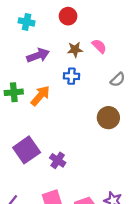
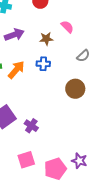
brown star: (75, 50) -> (46, 39), moved
blue cross: (72, 76) -> (43, 64), moved

